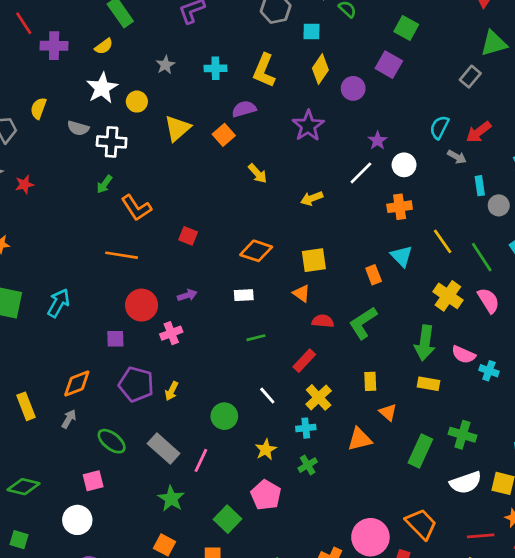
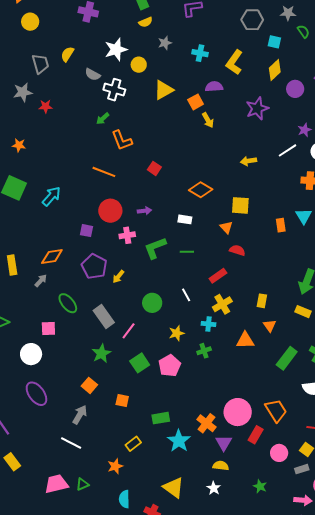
yellow semicircle: (104, 46) -> (146, 22), moved
yellow arrow: (258, 173) -> (208, 120), moved
green L-shape: (363, 323) -> (155, 248), moved
green square: (228, 519) -> (140, 363), moved

